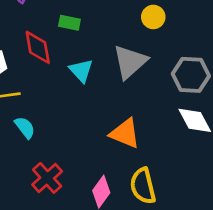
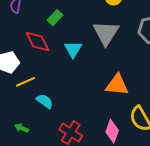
green rectangle: (69, 23) -> (55, 18), turned -42
cyan triangle: (81, 71) -> (73, 49), turned 30

